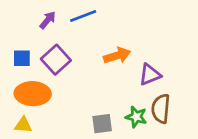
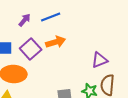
orange arrow: (117, 56) -> (56, 42), moved

